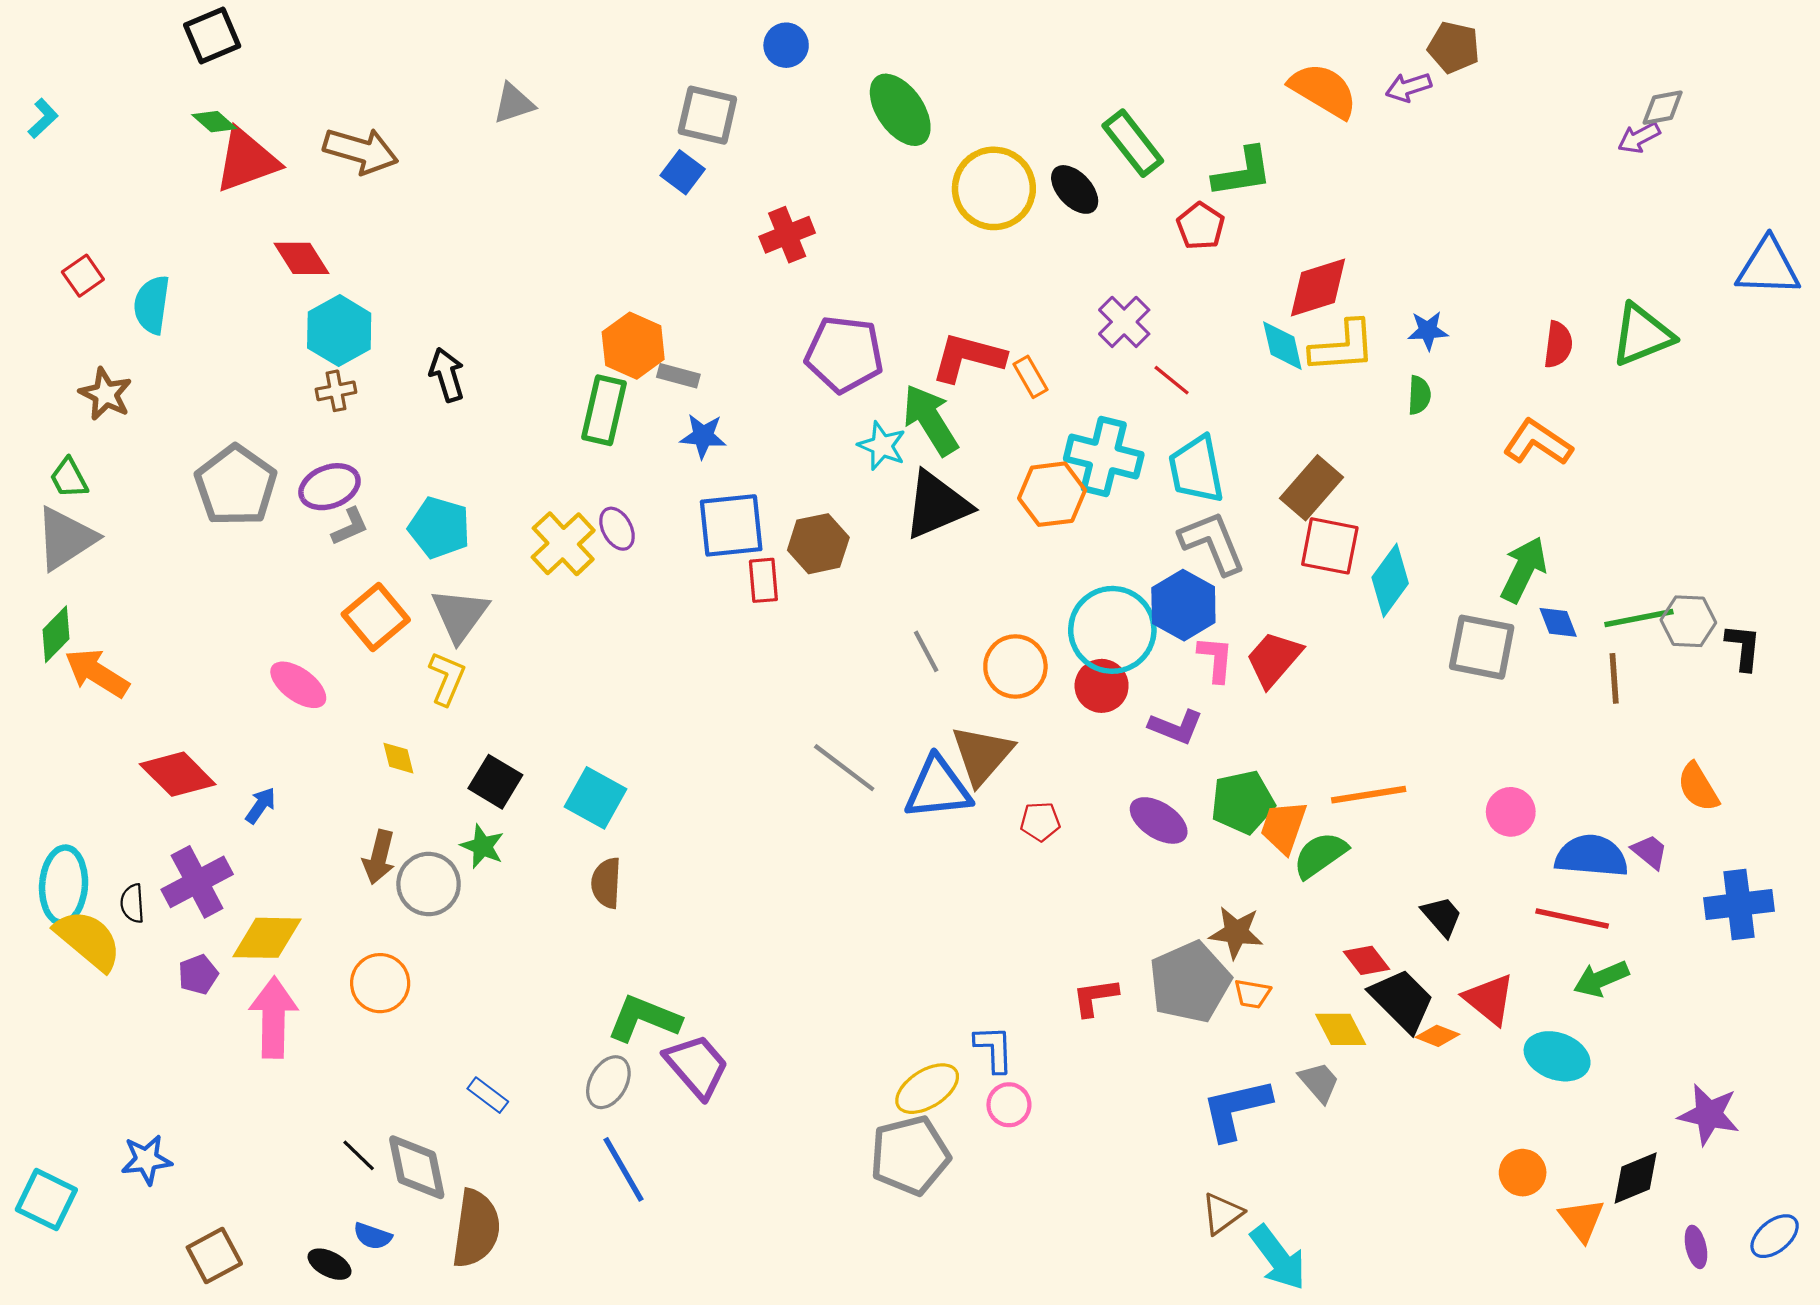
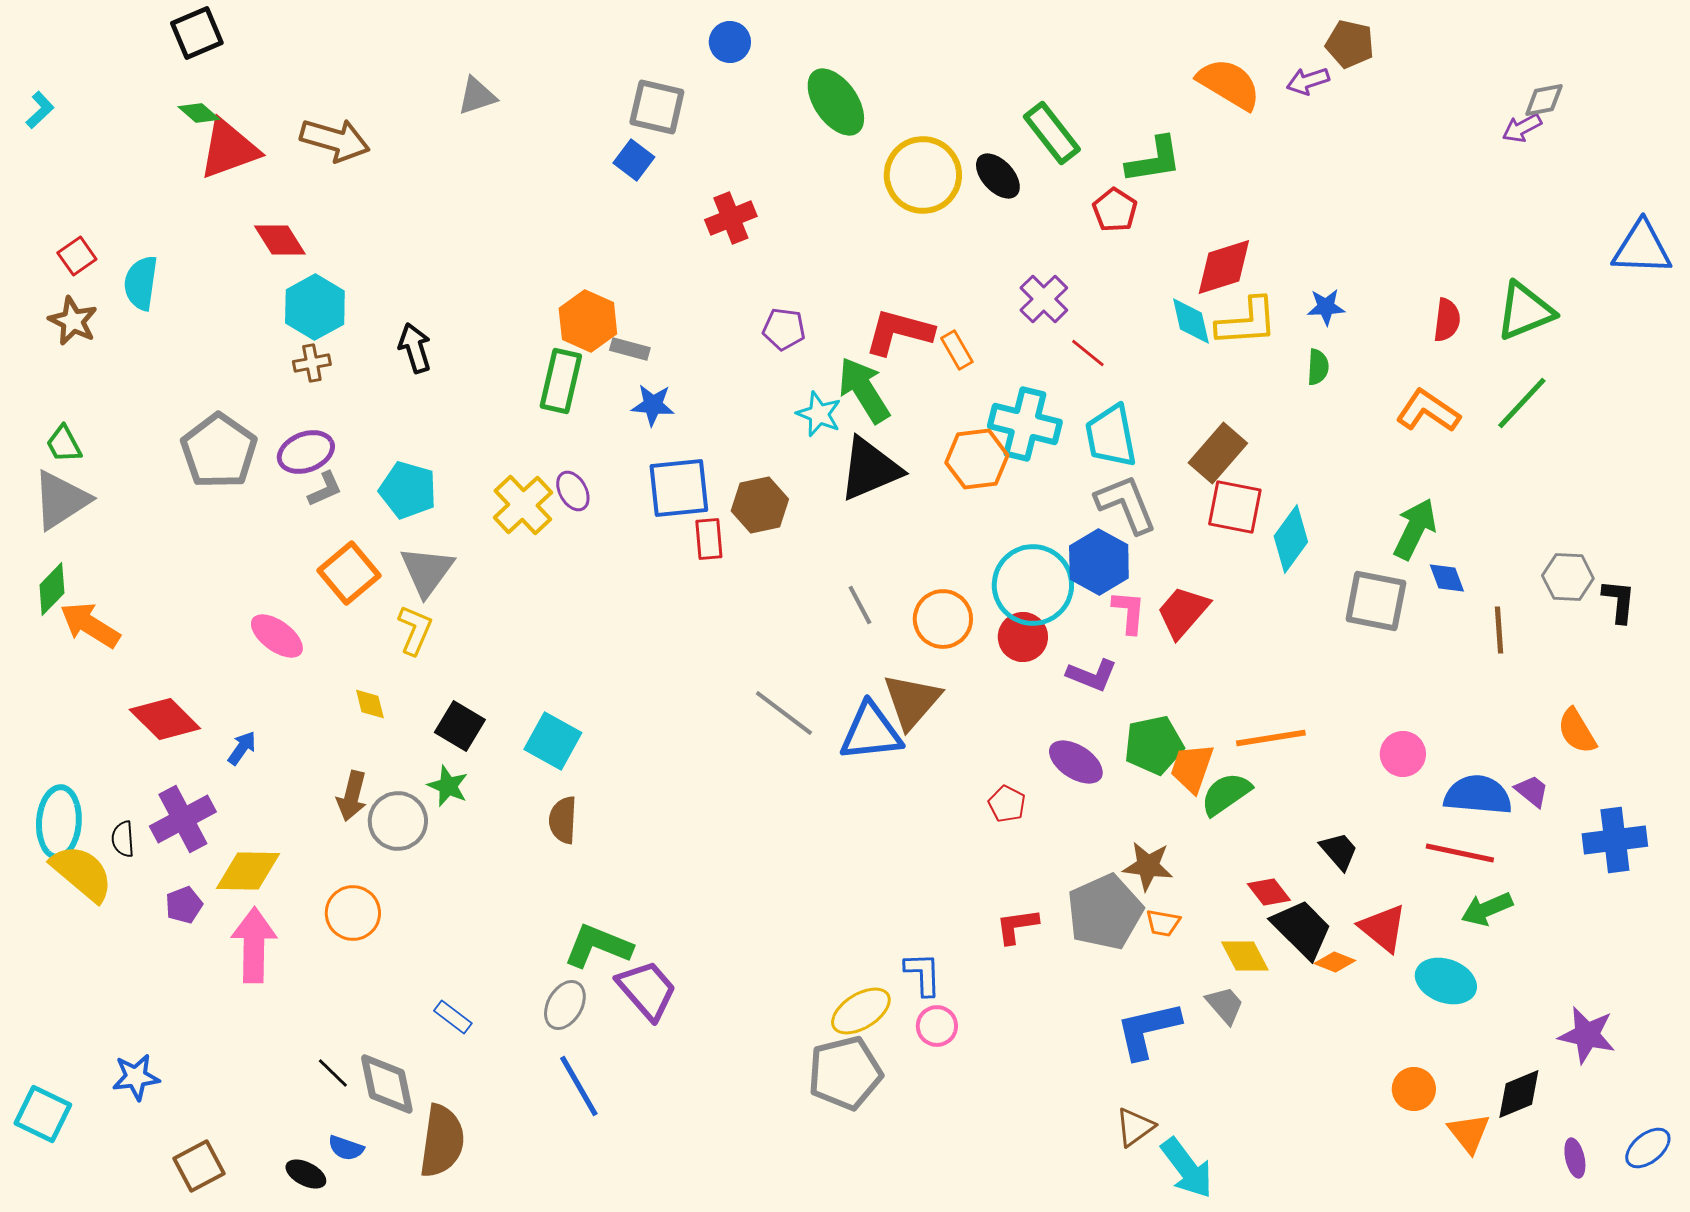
purple pentagon: (844, 354) -> (784, 329), size x0.6
brown star: (106, 394) -> (73, 321), moved
green line: (1639, 618) -> (1522, 403), moved, turned -36
red pentagon: (1040, 822) -> (1007, 804), moved, turned 30

